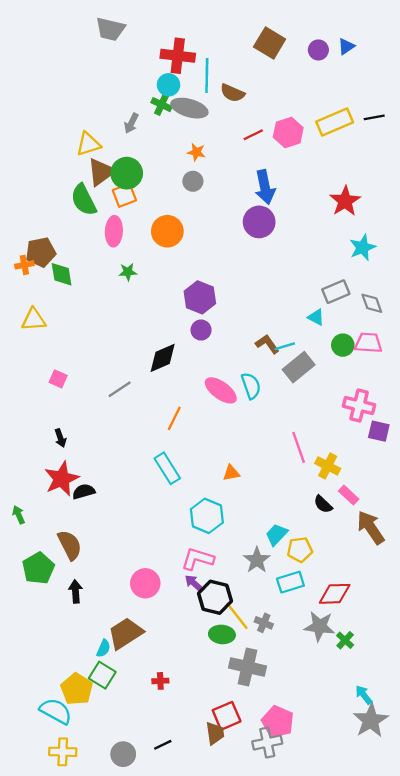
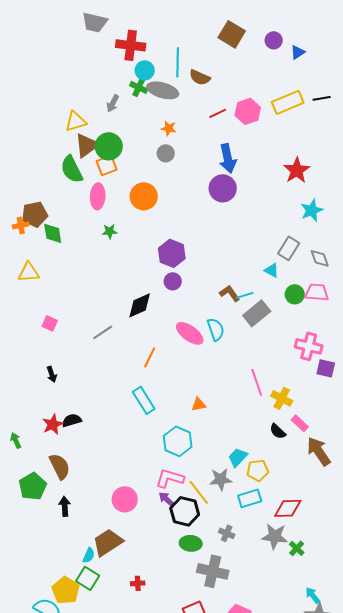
blue triangle: (346, 46) -> (298, 52), moved
red cross: (178, 56) -> (131, 45), moved
gray rectangle: (336, 292) -> (289, 248), turned -35
red star: (62, 479) -> (53, 424), moved, size x0.7
gray star: (257, 560) -> (221, 479), turned 30
yellow line: (237, 616) -> (199, 492), moved

